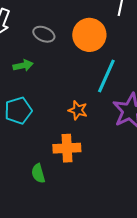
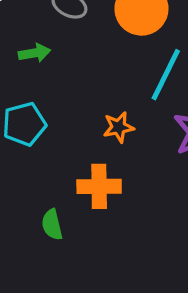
orange star: (78, 110) -> (119, 127), turned -30

